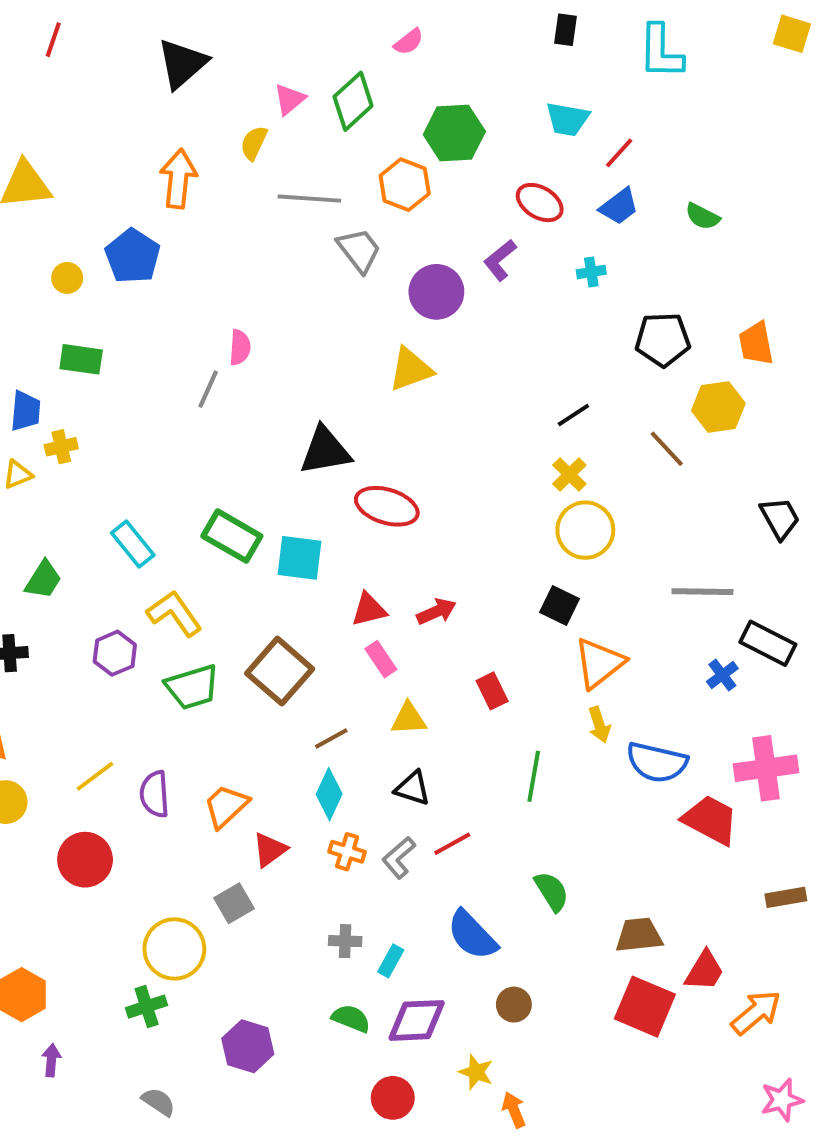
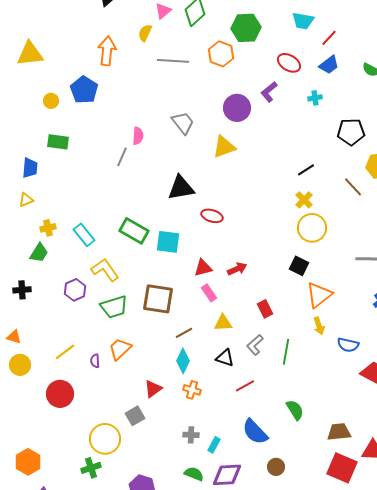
gray trapezoid: (359, 250) -> (183, 123), moved
yellow cross: (61, 447) -> (48, 228), moved
red ellipse: (387, 506) -> (212, 216), size x0.7
brown square: (280, 671) -> (158, 299), turned -32
blue semicircle: (657, 762) -> (348, 345), size x0.7
purple semicircle: (155, 794) -> (95, 361), size x0.6
orange trapezoid: (226, 806) -> (120, 349), moved
gray L-shape: (399, 858) -> (255, 345), moved

